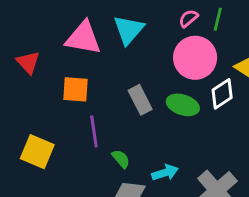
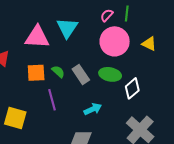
white diamond: (222, 94) -> (132, 88), moved
green semicircle: (121, 159) -> (58, 72), moved
cyan arrow: (165, 173) -> (93, 109), moved

